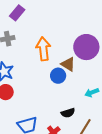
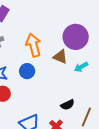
blue circle: (58, 76) -> (27, 71), moved
cyan arrow: (92, 93) -> (81, 67), moved

